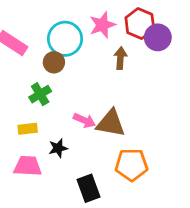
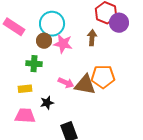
pink star: (102, 25) -> (63, 44), moved, turned 30
green cross: (40, 94) -> (34, 64), turned 35
orange pentagon: (131, 165) -> (103, 77), moved

